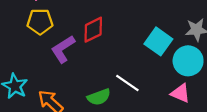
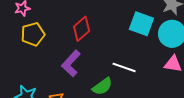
purple L-shape: (63, 49) -> (71, 63), moved

